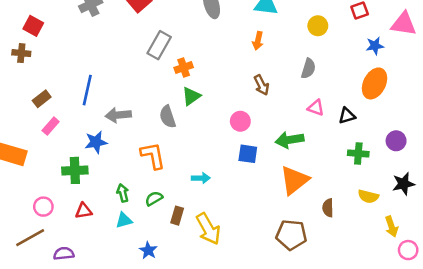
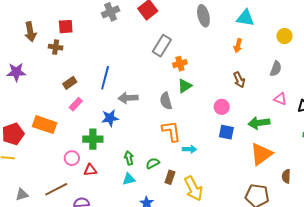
red square: (33, 26) -> (66, 27), turned -35
orange L-shape: (153, 156) -> (171, 131), moved
pink circle: (43, 207) -> (72, 158), moved
red triangle: (84, 211) -> (90, 170), moved

